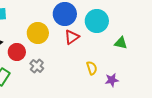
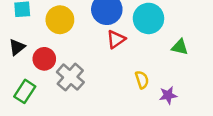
yellow circle: (38, 33) -> (60, 20), moved
gray cross: (37, 66) -> (70, 77), size x1.5

